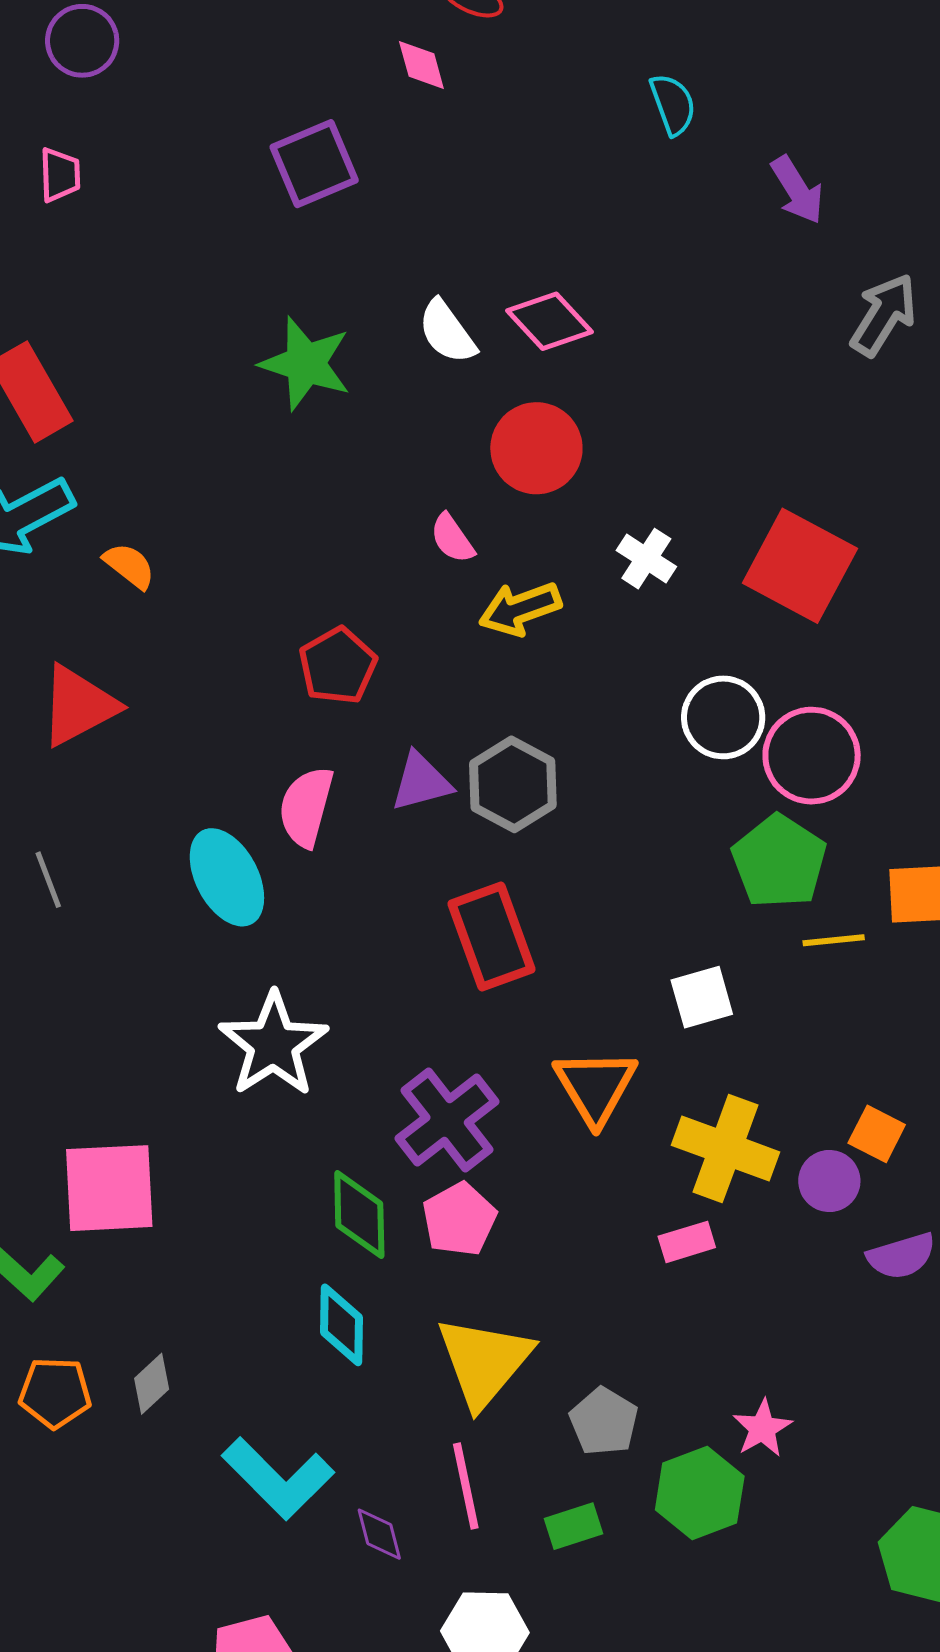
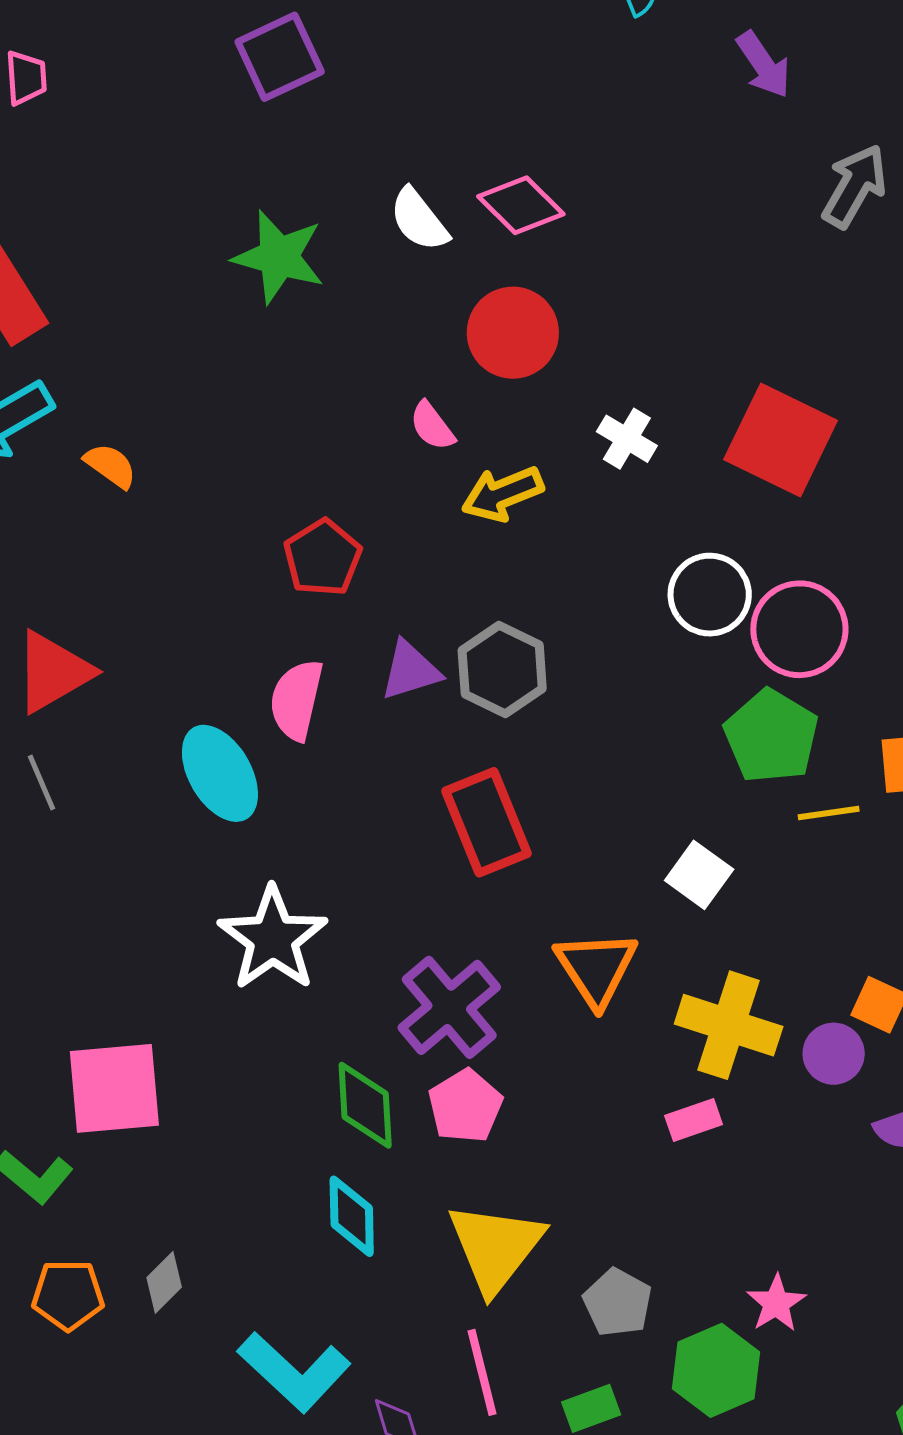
red triangle: (78, 706) -> (53, 672), moved
white square: (702, 997) -> (699, 875), turned -36

